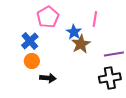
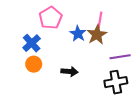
brown star: (81, 44) -> (97, 35), moved
black arrow: (48, 78) -> (69, 72), moved

